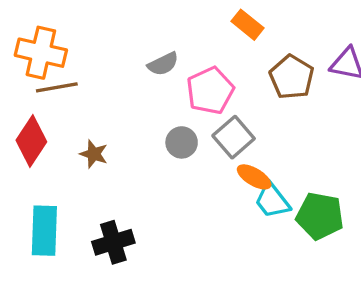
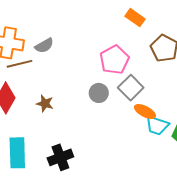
gray semicircle: (163, 64) -> (44, 46), moved
cyan trapezoid: (272, 201) -> (157, 125), turned -30

